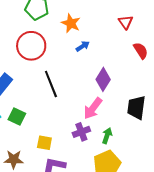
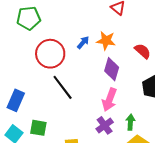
orange star: (71, 23) -> (106, 41), moved
red circle: (31, 46) -> (50, 54), moved
red semicircle: (141, 51) -> (143, 51), moved

